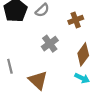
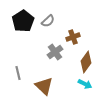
brown cross: (76, 20) -> (73, 37), moved

